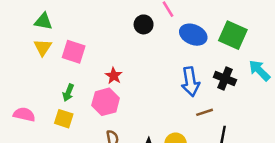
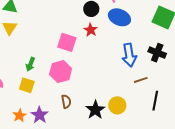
blue ellipse: (193, 35) -> (119, 17), moved
pink square: (74, 52) -> (67, 42), moved
red star: (114, 76) -> (91, 30), moved

